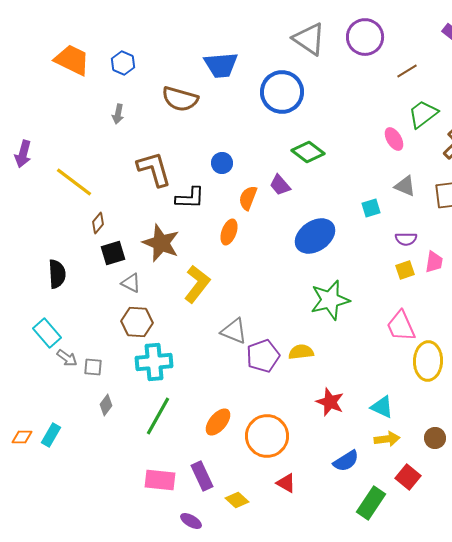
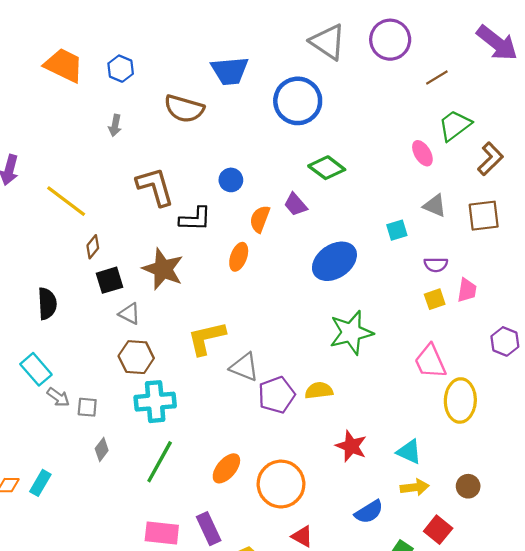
yellow L-shape: (197, 284) -> (206, 338), moved, turned -141

